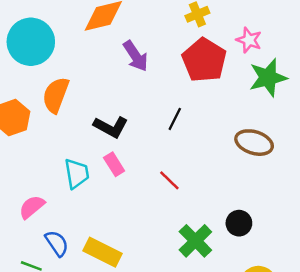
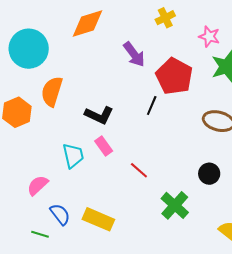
purple arrow: (136, 56) -> (134, 54), moved
red pentagon: (204, 60) -> (174, 76), moved
red line: (169, 180) -> (139, 170), moved
black circle: (239, 223) -> (209, 174), moved

